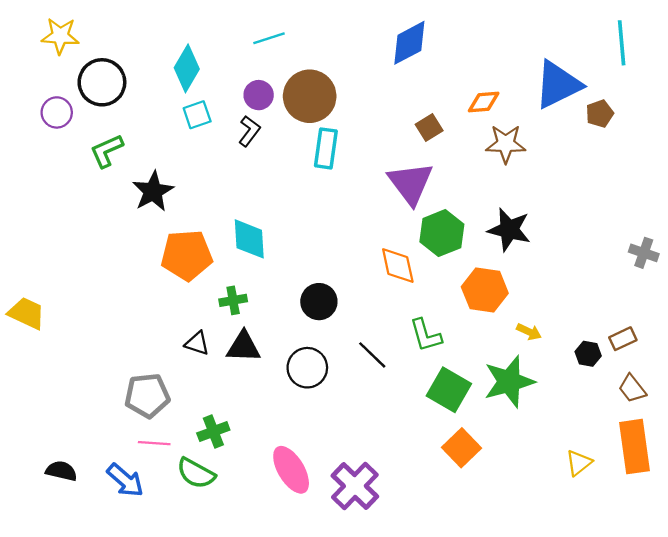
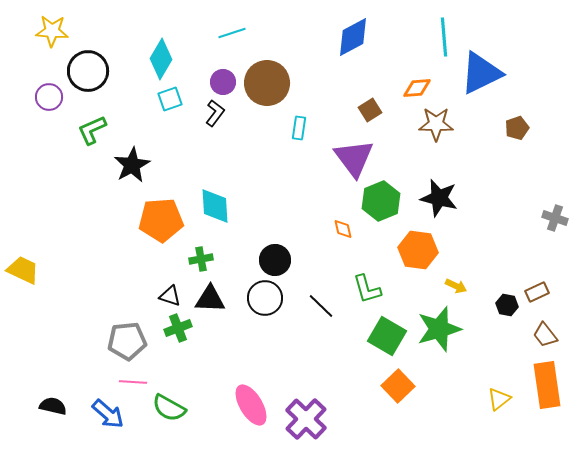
cyan line: (622, 43) -> (444, 37), moved
brown pentagon: (600, 114) -> (517, 128), moved
cyan rectangle: (326, 148) -> (299, 128), moved, size x0.7
orange diamond: (398, 266) -> (343, 229), size x0.6
black circle: (307, 368) -> (265, 298), moved
green cross: (213, 431) -> (178, 328), moved

